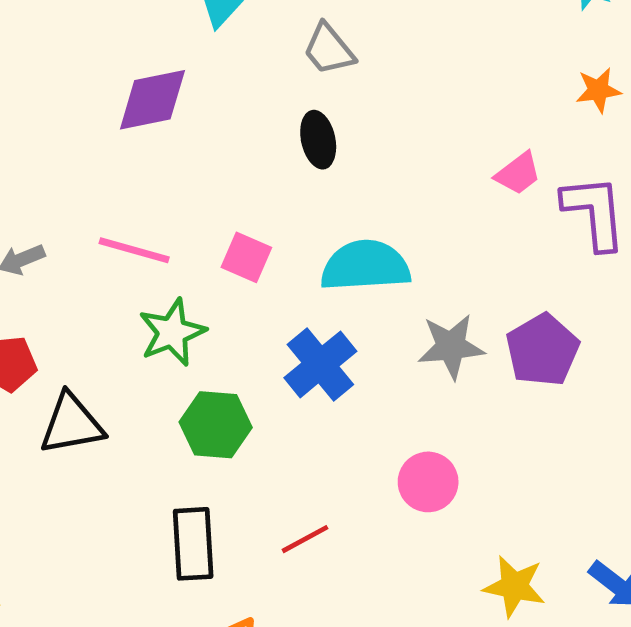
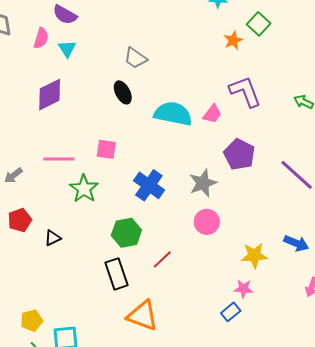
gray trapezoid: (329, 49) -> (135, 58), moved
pink trapezoid: (518, 173) -> (212, 114), moved
cyan semicircle: (365, 266) -> (173, 114), moved, turned 30
gray star: (451, 346) -> (203, 183), moved
black triangle: (72, 424) -> (53, 238), size x0.6
green hexagon: (216, 425) -> (126, 233), moved

